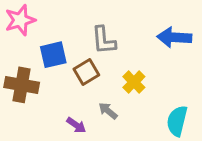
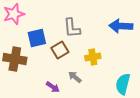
yellow cross: (134, 82) -> (93, 57), turned 35

